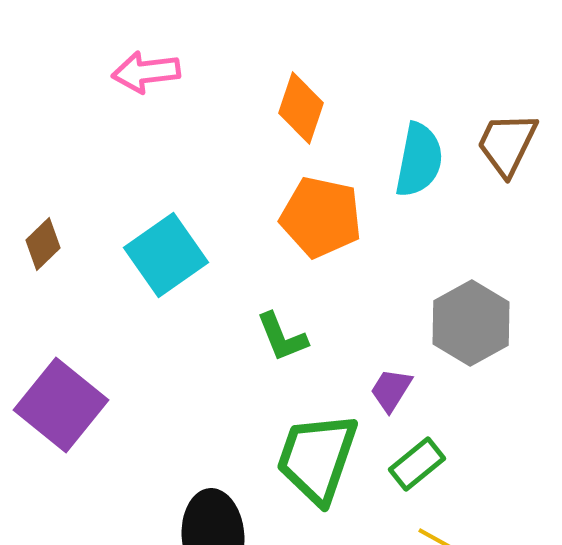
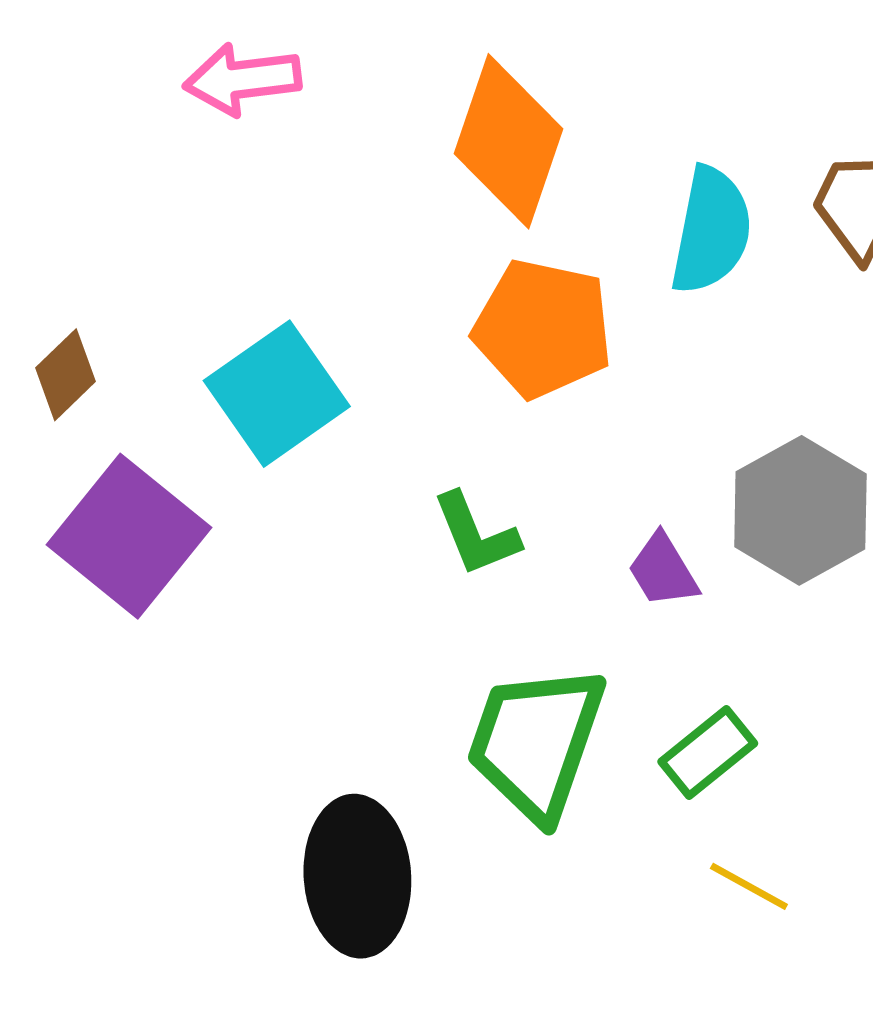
orange diamond: (301, 108) -> (509, 141), size x1.4
purple trapezoid: (391, 390) -> (663, 570), moved, turned -63
purple square: (61, 405) -> (129, 536), moved

